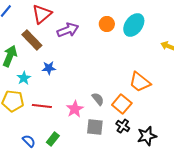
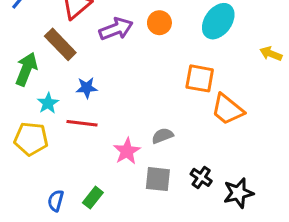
orange circle: (107, 24) -> (159, 23), moved
gray semicircle: (98, 99) -> (163, 136), turned -72
orange square: (122, 104) -> (200, 78), moved, turned -30
red line: (42, 106) -> (82, 123), moved
blue semicircle: (29, 141) -> (56, 201), turned -120

